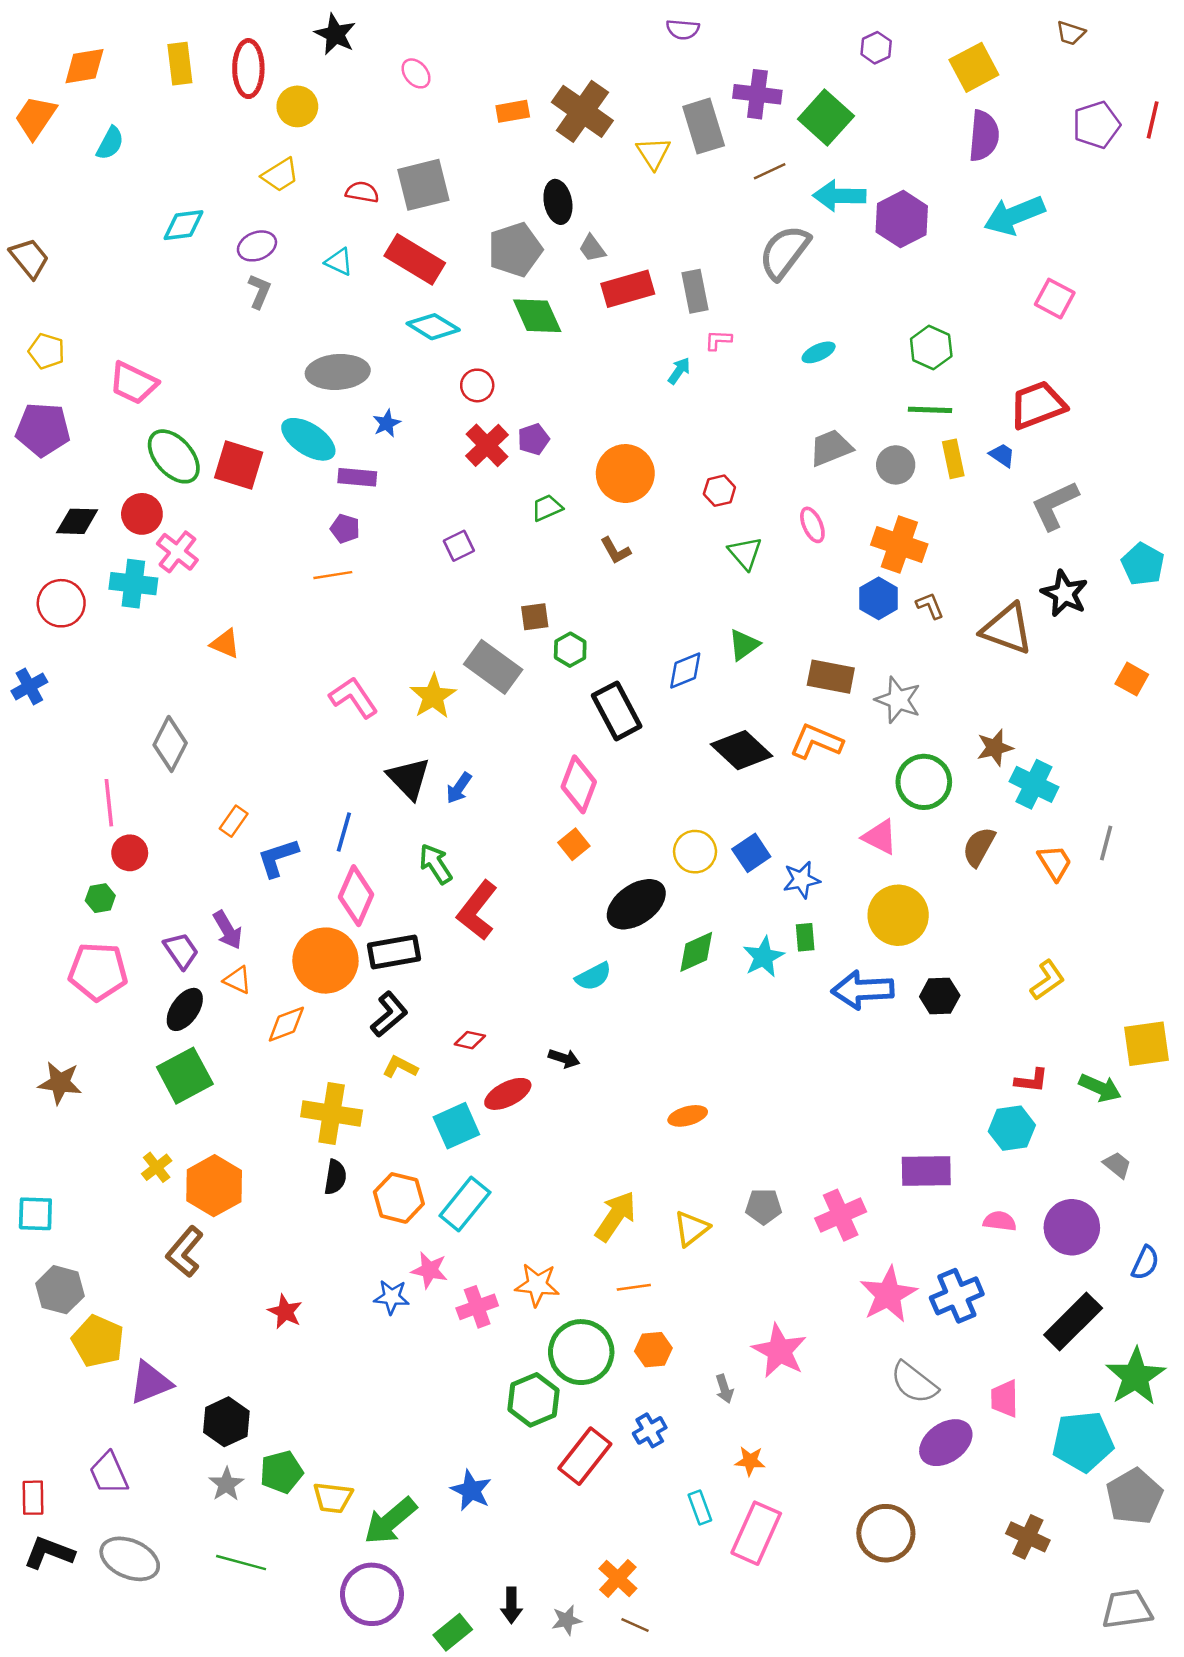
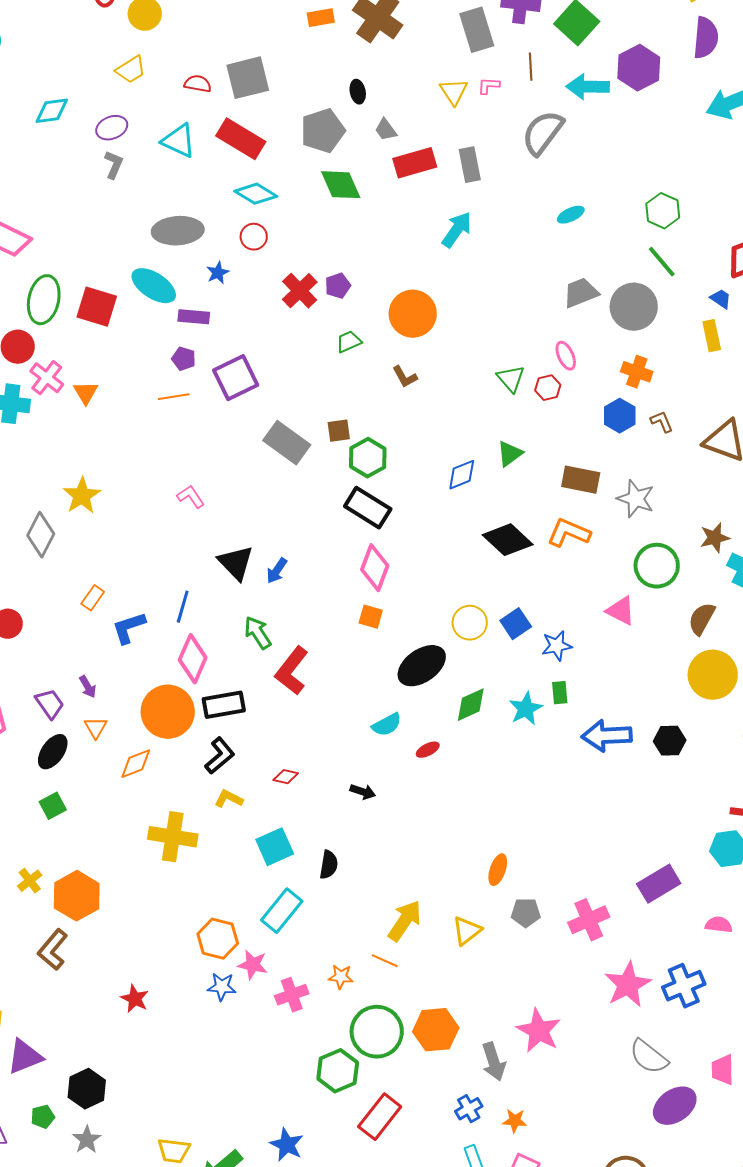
yellow triangle: (653, 153) -> (454, 92), moved
brown line: (770, 171) -> (531, 67), turned -68
black ellipse: (558, 202) -> (358, 92), size x0.7
purple hexagon: (902, 219) -> (639, 68), moved
cyan triangle: (339, 262) -> (179, 141), size x1.5
pink L-shape: (718, 340) -> (489, 86), moved
cyan arrow: (679, 371) -> (457, 230), size x1.6
red circle: (477, 385) -> (254, 237), moved
green line: (930, 410) -> (662, 262), turned 48
green ellipse: (174, 456) -> (44, 300), turned 54
yellow rectangle: (953, 459) -> (712, 336), moved
gray circle: (896, 465) -> (634, 307), size x1.5
red hexagon: (719, 491) -> (548, 388), moved
orange cross: (899, 545) -> (637, 372), size x0.7
purple square: (459, 546) -> (236, 378), moved, size x1.8
orange triangle: (225, 644) -> (86, 393), moved, turned 36
green hexagon: (570, 650) -> (368, 458), size x1.4
gray rectangle: (493, 667) -> (287, 443), moved
yellow star: (433, 696) -> (82, 496), moved
pink L-shape: (354, 697) -> (191, 497), size x0.7
black rectangle: (617, 711) -> (368, 508), moved, turned -30
orange square: (574, 844) -> (371, 617), turned -35
yellow circle: (898, 915) -> (713, 675), moved
purple arrow: (228, 930) -> (88, 687), size x0.7
orange triangle: (237, 980) -> (96, 728), turned 35
green square: (185, 1076) -> (53, 806), size x0.6
red ellipse: (508, 1094) -> (428, 750), moved, size x0.6
orange ellipse: (688, 1116) -> (498, 870), moved, turned -56
purple rectangle: (926, 1171) -> (659, 884), turned -30
black semicircle: (335, 1177) -> (329, 865), moved
orange hexagon: (399, 1198) -> (218, 939), moved
orange star: (537, 1285) -> (341, 977), size x0.7
orange line: (634, 1287) -> (385, 961), moved, turned 32
orange hexagon: (653, 1350) -> (436, 1030), size x1.5
gray arrow: (724, 1389) -> (494, 1062), size x1.6
blue cross: (650, 1430) -> (469, 1109), moved
green pentagon: (281, 1472) -> (43, 1117), moved, size x0.7

